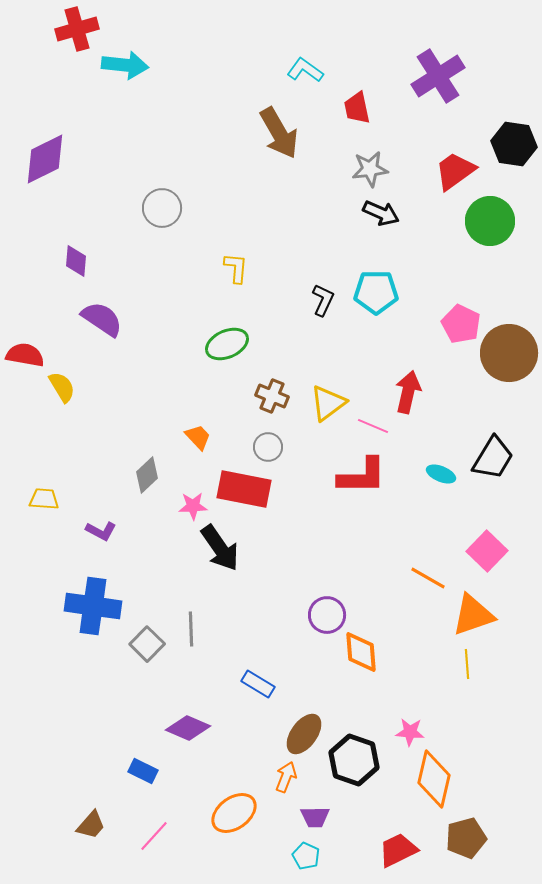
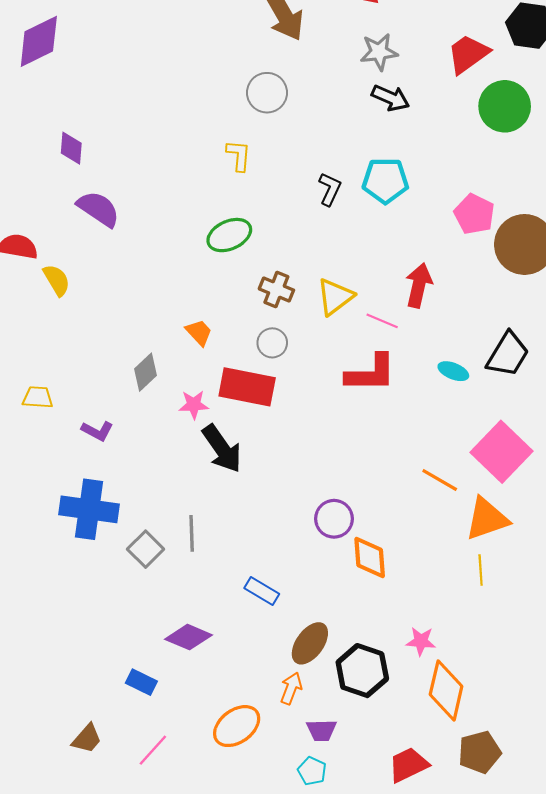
gray circle: (162, 208) -> (267, 93), moved
pink square: (487, 551) -> (501, 452), size x1.4

